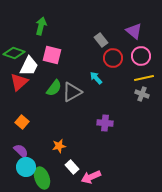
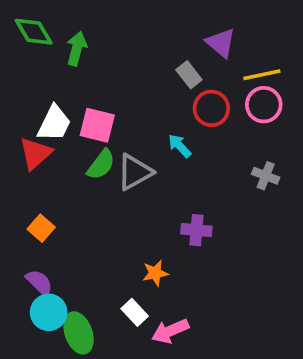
purple triangle: (134, 31) -> (221, 43), moved
green diamond: (14, 53) -> (34, 32), moved, turned 40
pink square: (52, 55) -> (97, 125), moved
yellow line: (144, 78) -> (262, 75), moved
orange star: (59, 146) -> (155, 273), moved

